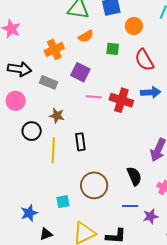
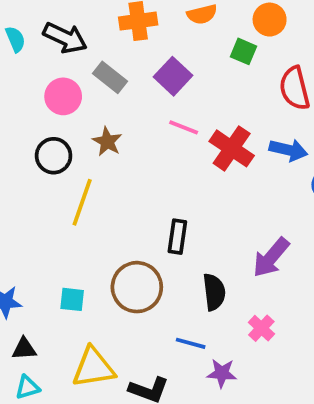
orange circle: (134, 26) -> (270, 20), moved
pink circle: (16, 101) -> (63, 96), moved
black rectangle: (80, 142) -> (177, 237), moved

